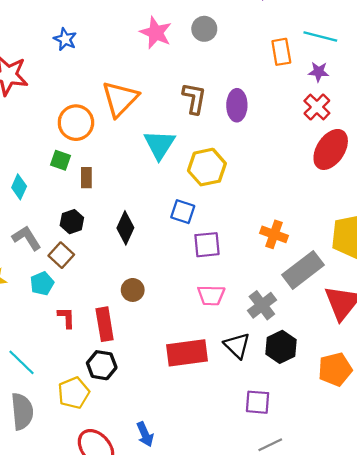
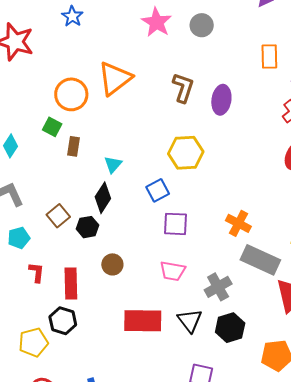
cyan triangle: (159, 145) -> (113, 164), moved, size x0.6
blue square: (183, 212) -> (158, 190), turned 35
black hexagon: (72, 222) -> (88, 227), moved
brown square: (61, 255) -> (58, 216), moved
gray rectangle: (303, 270) -> (260, 260), turned 54
brown circle: (133, 290) -> (112, 264), moved

